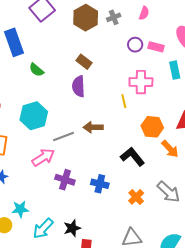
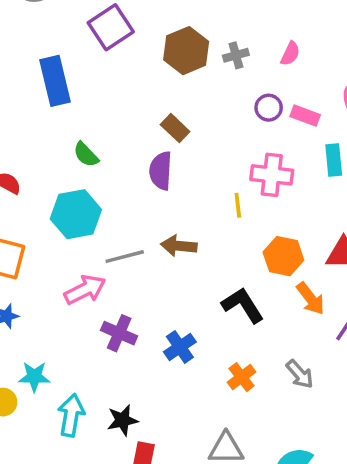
green semicircle: (36, 70) -> (86, 155), moved
blue cross: (100, 184) -> (180, 347), turned 36
gray arrow: (168, 192) -> (300, 374), size x0.7
cyan arrow: (43, 229) -> (71, 415), turned 140

